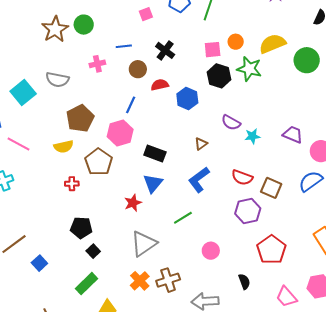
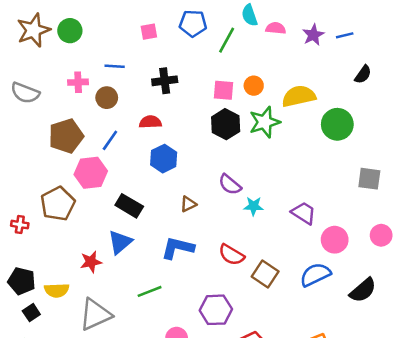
black cross: (165, 50) -> (165, 81), turned 36
brown circle: (138, 69) -> (107, 98), moved
green star: (249, 69) -> (265, 122), turned 30
blue hexagon: (187, 98) -> (164, 159), moved
brown pentagon: (80, 118) -> (66, 136), moved
yellow semicircle: (64, 147) -> (57, 290), moved
blue L-shape: (199, 180) -> (178, 248), turned 40
purple hexagon: (248, 211) -> (216, 310), moved

